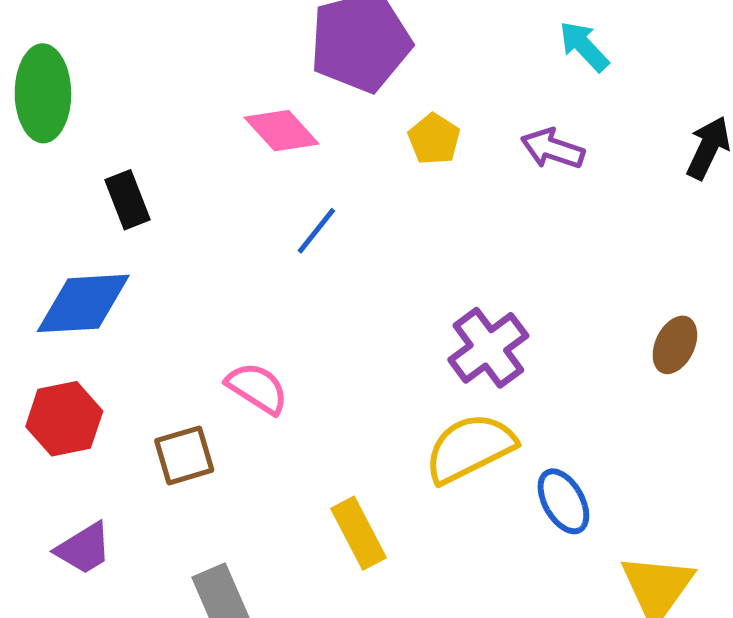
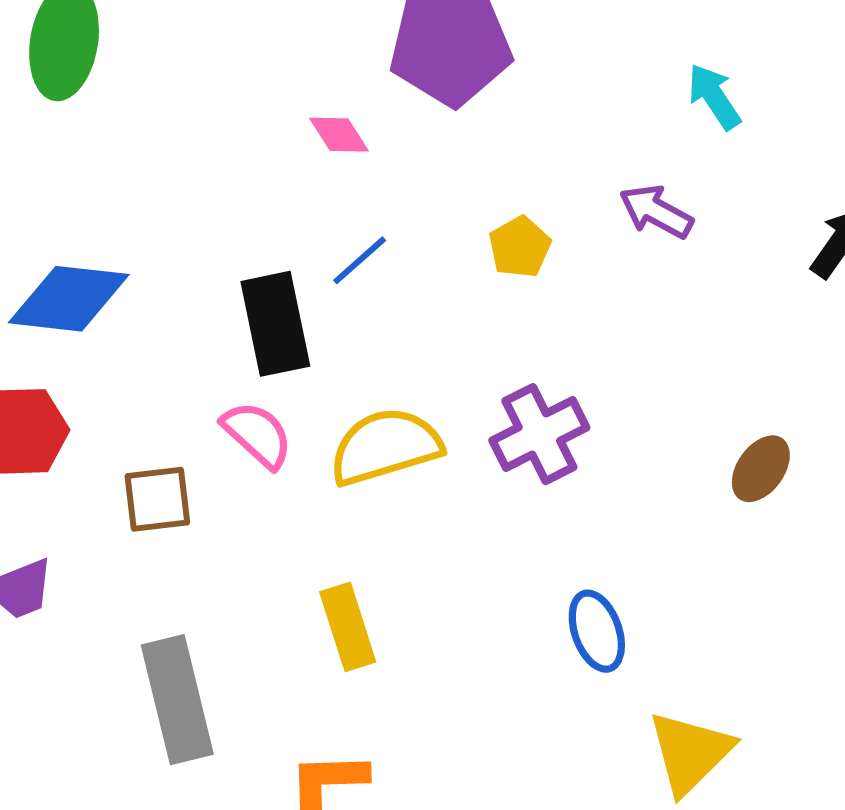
pink diamond: (282, 131) -> (339, 135), size x0.7
yellow pentagon: (434, 139) -> (520, 247), moved
black rectangle: (127, 200) -> (275, 324), moved, size x1.5
yellow semicircle: (470, 448) -> (385, 447), moved

